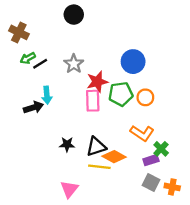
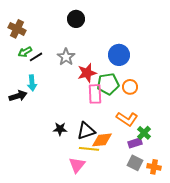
black circle: (74, 15) -> (76, 19), moved
cyan arrow: (47, 95) -> (32, 83), moved
pink rectangle: (93, 101) -> (95, 94), moved
black arrow: (33, 107) -> (18, 96), moved
orange diamond: (114, 157) -> (102, 140), turned -35
pink triangle: (69, 189) -> (77, 165), moved

